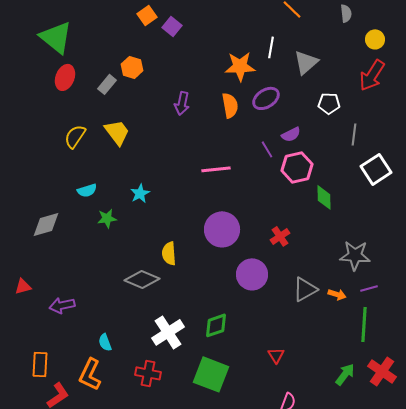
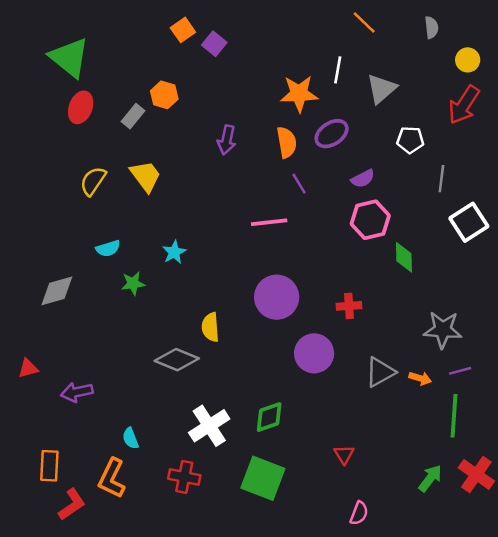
purple line: (267, 149) -> (299, 184), moved
red cross: (280, 236) -> (349, 306), turned 30

